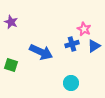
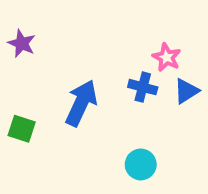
blue cross: (72, 44) -> (143, 87), turned 32
blue arrow: (41, 52) -> (81, 103), turned -90

